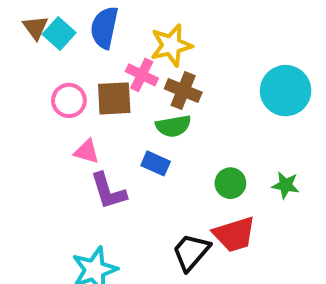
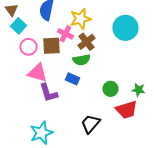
cyan square: (59, 33) -> (18, 26), moved
brown cross: (183, 91) -> (86, 42), turned 30
cyan circle: (286, 91) -> (125, 28), moved
pink triangle: (87, 152) -> (37, 73), size x1.5
red trapezoid: (234, 234) -> (126, 110), moved

